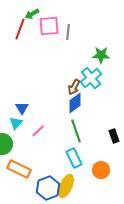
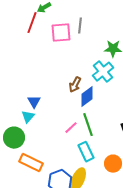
pink square: (49, 26) -> (61, 33), moved
brown arrow: (74, 87) -> (75, 85), moved
pink line: (38, 131) -> (71, 128), moved

